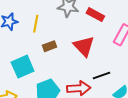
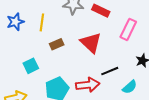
cyan square: (23, 67) -> (31, 66), size x0.7

